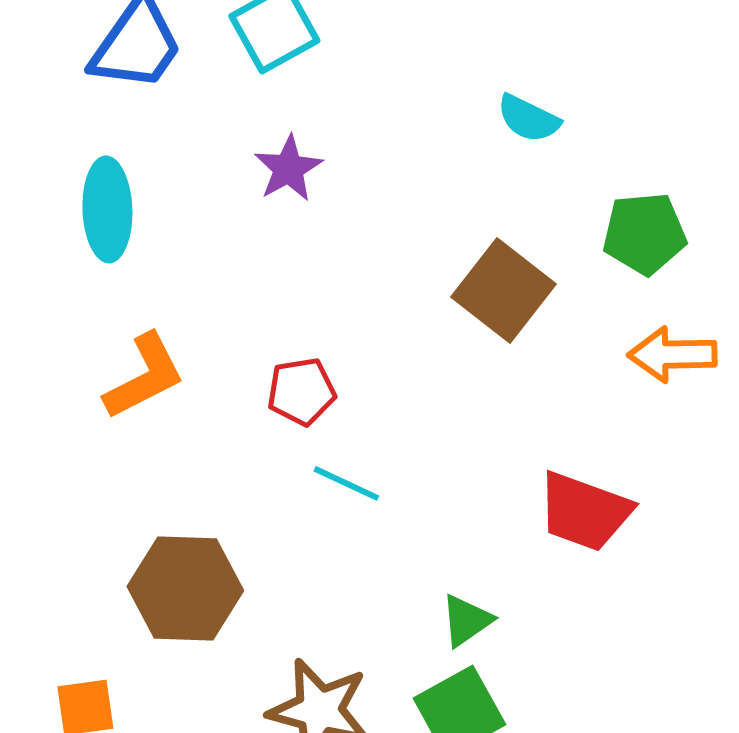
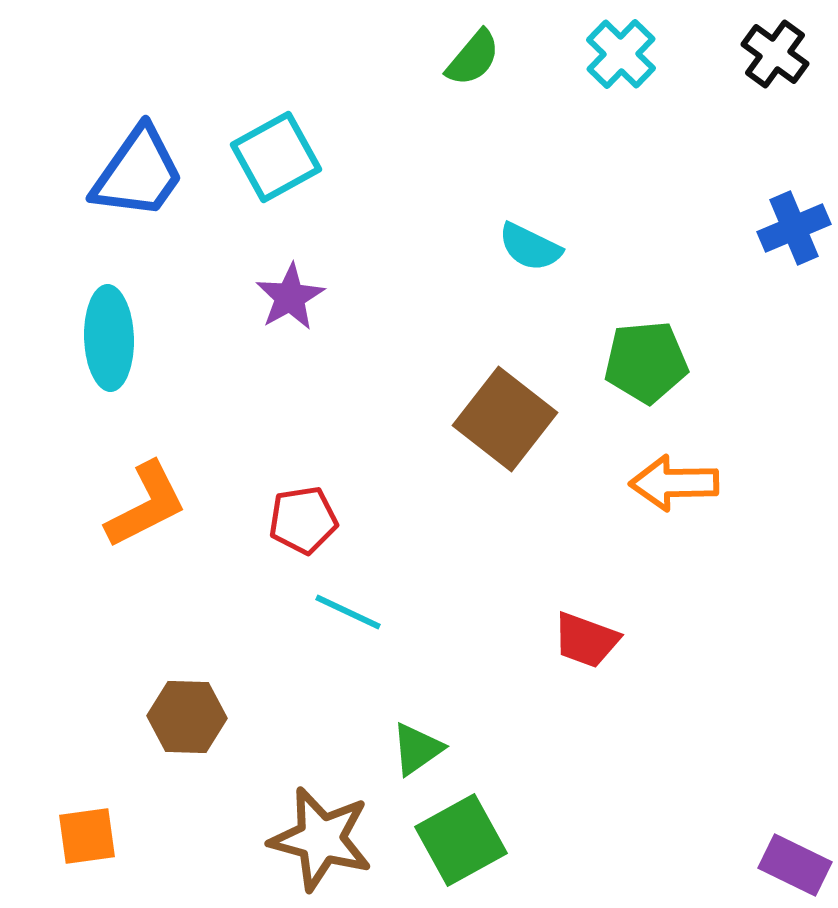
red trapezoid: (584, 511) -> (586, 640), size x0.7
brown hexagon: (185, 588) -> (187, 717), size x0.7
green triangle: (466, 620) -> (417, 749), moved

